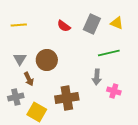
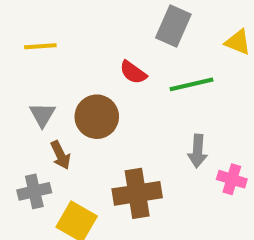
gray rectangle: (92, 24) -> (173, 26), moved
red semicircle: (64, 26) -> (133, 72), moved
green line: (109, 53) -> (192, 84), moved

